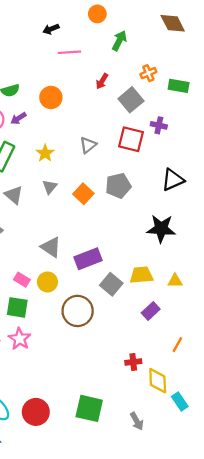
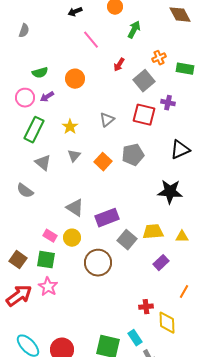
black arrow: (51, 29) -> (75, 12), moved
pink line: (69, 52) -> (91, 40), turned 54
cyan rectangle: (180, 401) -> (135, 338), moved

